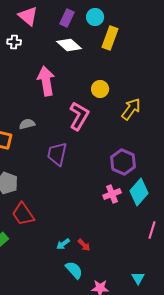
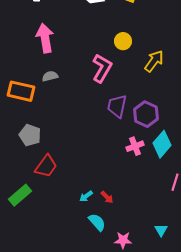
pink arrow: (46, 81) -> (45, 38), moved
purple trapezoid: (57, 154) -> (117, 106), moved
red trapezoid: (23, 214) -> (46, 166), turned -110

